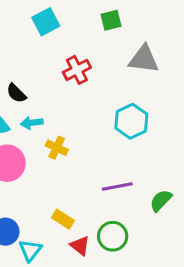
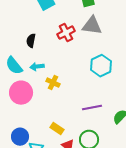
gray triangle: (144, 59) -> (92, 26), moved
black semicircle: (16, 93) -> (31, 41), moved, turned 56

